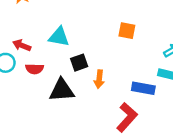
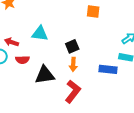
orange square: (127, 31) -> (93, 11), moved
black square: (79, 63) -> (72, 46), moved
red L-shape: (127, 117) -> (73, 91), moved

